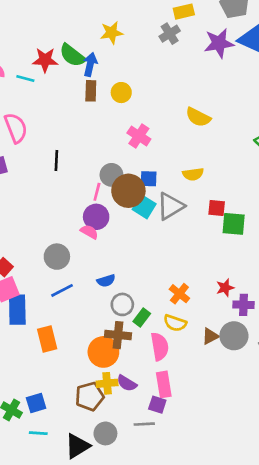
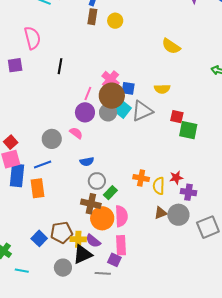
pink cross: (139, 136) -> (111, 80), moved
gray circle: (111, 175) -> (108, 112), moved
pink semicircle: (89, 232) -> (76, 133), moved
blue line: (62, 290) -> (43, 165), moved
orange cross: (179, 294) -> (141, 178), turned -35
yellow semicircle: (175, 323) -> (159, 186), moved, turned 66
orange rectangle: (47, 339) -> (38, 188), moved
orange circle: (103, 352) -> (102, 218), moved
brown pentagon: (90, 396) -> (62, 232), moved
blue square: (36, 403) -> (39, 238), moved, turned -35
gray circle: (105, 433) -> (63, 268), moved
black triangle: (77, 446) -> (83, 254), moved

